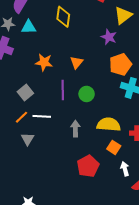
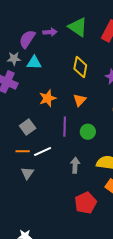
yellow diamond: (63, 17) -> (80, 67), moved
orange star: (44, 62) -> (48, 98), turned -30
white line: (42, 116) -> (43, 151), turned -30
orange line: (22, 117) -> (23, 151), turned 40

